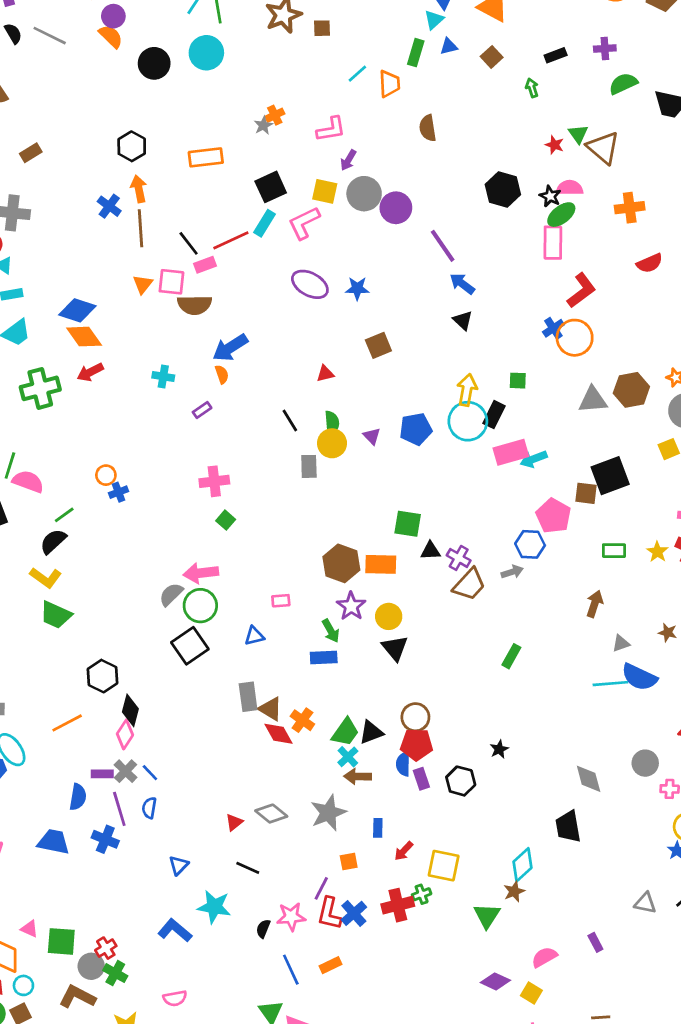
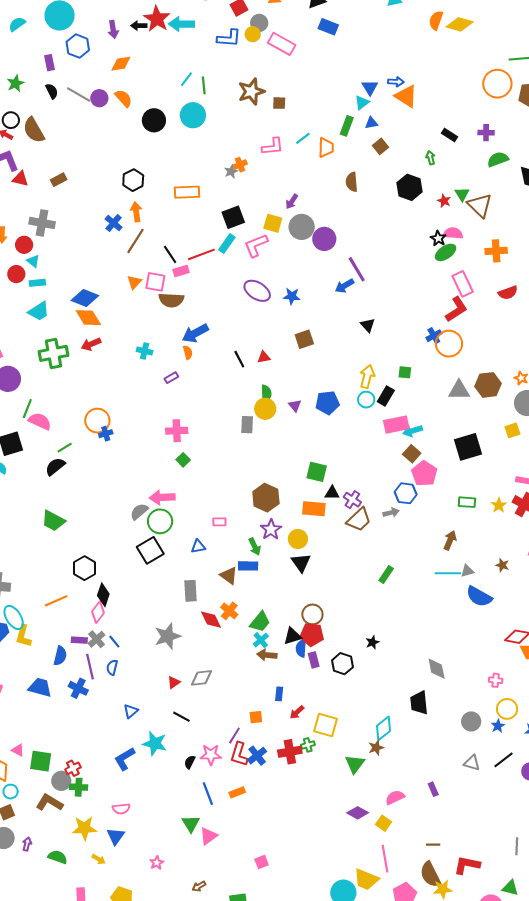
purple circle: (113, 16) -> (99, 98), moved
black rectangle: (556, 55) -> (449, 135), turned 49
brown square: (492, 57) -> (380, 146), moved
pink L-shape: (331, 129) -> (273, 147), moved
black hexagon: (503, 189) -> (410, 187), moved
brown line: (141, 228) -> (135, 241), turned 32
pink rectangle: (553, 243) -> (463, 284), moved, turned -30
blue arrow: (462, 284) -> (344, 286), moved, turned -72
black line: (290, 420) -> (239, 359), moved
cyan circle: (468, 421) -> (366, 400), size x0.6
orange circle: (106, 475) -> (97, 421), size x1.6
brown square: (586, 493) -> (412, 454), moved, turned 30
orange rectangle: (381, 564) -> (314, 509), moved
yellow L-shape: (46, 578) -> (23, 636), moved, turned 65
cyan line: (610, 684) -> (448, 573), moved
brown triangle: (270, 709) -> (229, 576), moved
black triangle: (371, 732) -> (293, 636), moved
gray circle: (645, 763) -> (471, 721), moved
gray star: (328, 813) -> (168, 636), moved
gray diamond: (271, 814) -> (201, 678), turned -50
blue L-shape: (175, 930) -> (125, 759), turned -75
green cross: (115, 973) -> (79, 787), turned -30

